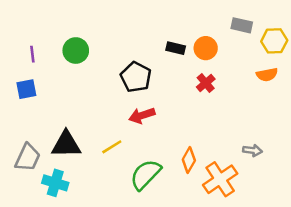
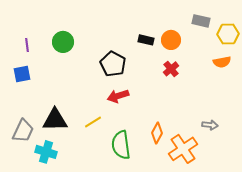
green semicircle: (146, 174) -> (121, 145), turned -52

